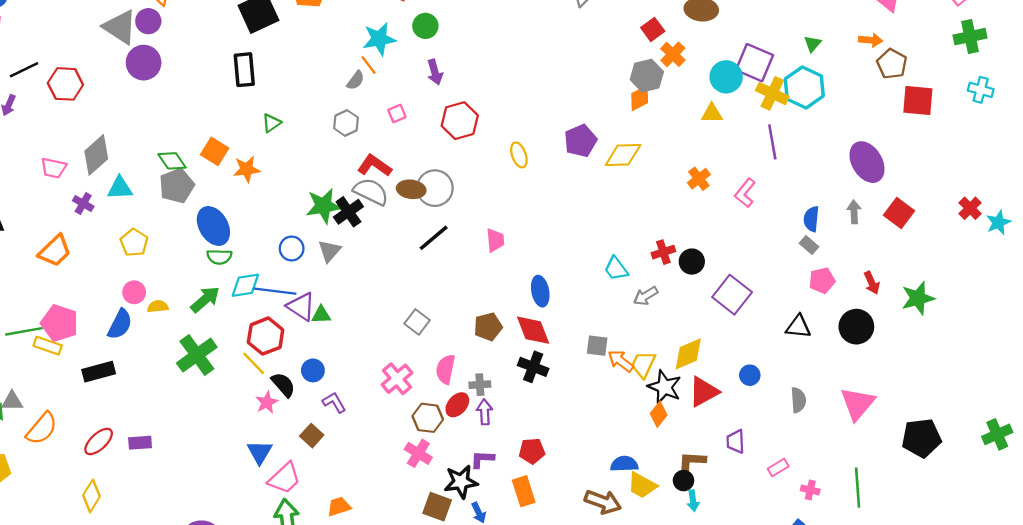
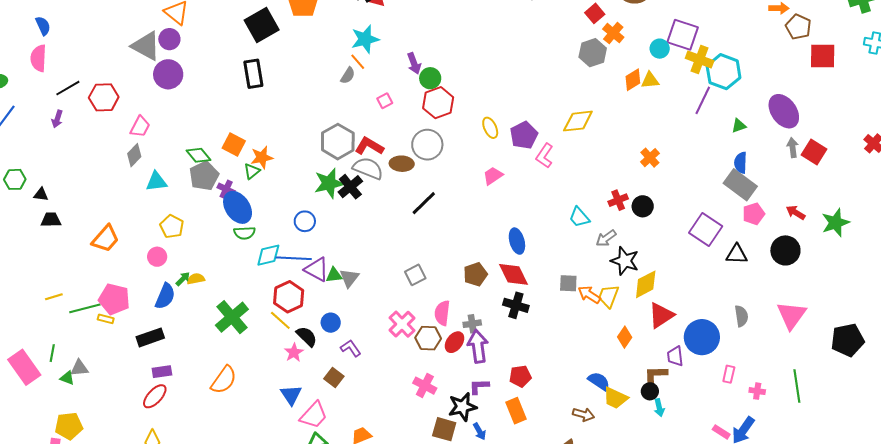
green circle: (425, 26) -> (430, 78), moved
green triangle: (813, 44) -> (739, 126), moved, turned 35
cyan circle: (726, 77) -> (660, 49), size x0.7
cyan hexagon: (804, 87) -> (724, 72), moved
orange diamond: (640, 98) -> (633, 80), moved
green triangle: (271, 123) -> (252, 171), moved
gray hexagon: (346, 123) -> (338, 142), moved, size x1.6
purple pentagon: (580, 141) -> (524, 135), moved
purple line: (772, 142) -> (703, 100), turned 40
gray diamond: (96, 155) -> (134, 155), size x0.7
pink trapezoid: (54, 168) -> (140, 127), moved, turned -70
orange cross: (699, 179) -> (650, 158), moved
gray circle: (435, 188) -> (427, 145), moved
pink L-shape: (745, 193) -> (544, 156), moved
purple cross: (83, 204) -> (226, 189), moved
gray arrow: (854, 212) -> (793, 148), moved
pink trapezoid: (495, 240) -> (493, 176), moved, turned -115
gray rectangle: (809, 245) -> (740, 185), size x2.0
gray triangle: (329, 251) -> (349, 278), moved
red arrow: (872, 283) -> (796, 213), turned 150
pink circle: (134, 292) -> (157, 257), moved
purple square: (732, 295) -> (706, 230), moved
green arrow: (205, 299) -> (183, 279), moved, size x0.6
gray square: (417, 322) -> (415, 275), turned 30
yellow rectangle: (48, 346) -> (106, 319), size x0.7
blue circle: (750, 375) -> (702, 337), moved, size x2.0
black star: (665, 387) -> (625, 261), moved
purple arrow: (485, 412) -> (478, 346), size x1.5
brown hexagon: (428, 418) -> (428, 338), moved
orange semicircle: (42, 428) -> (224, 380), moved
purple trapezoid: (736, 441) -> (675, 356), moved
purple rectangle: (140, 443) -> (162, 372), moved
blue semicircle: (624, 464) -> (599, 381), turned 40
pink rectangle: (778, 468) -> (729, 374), turned -42
brown arrow: (603, 502) -> (583, 414), size x0.7

